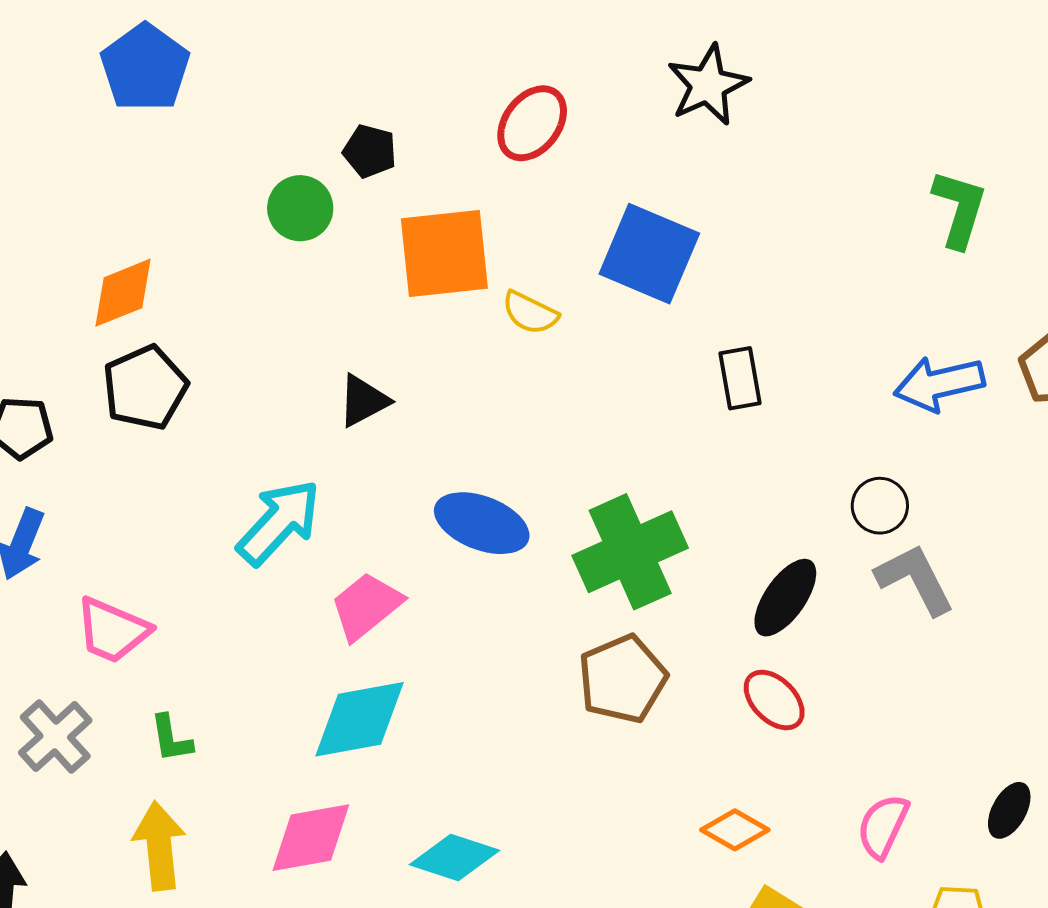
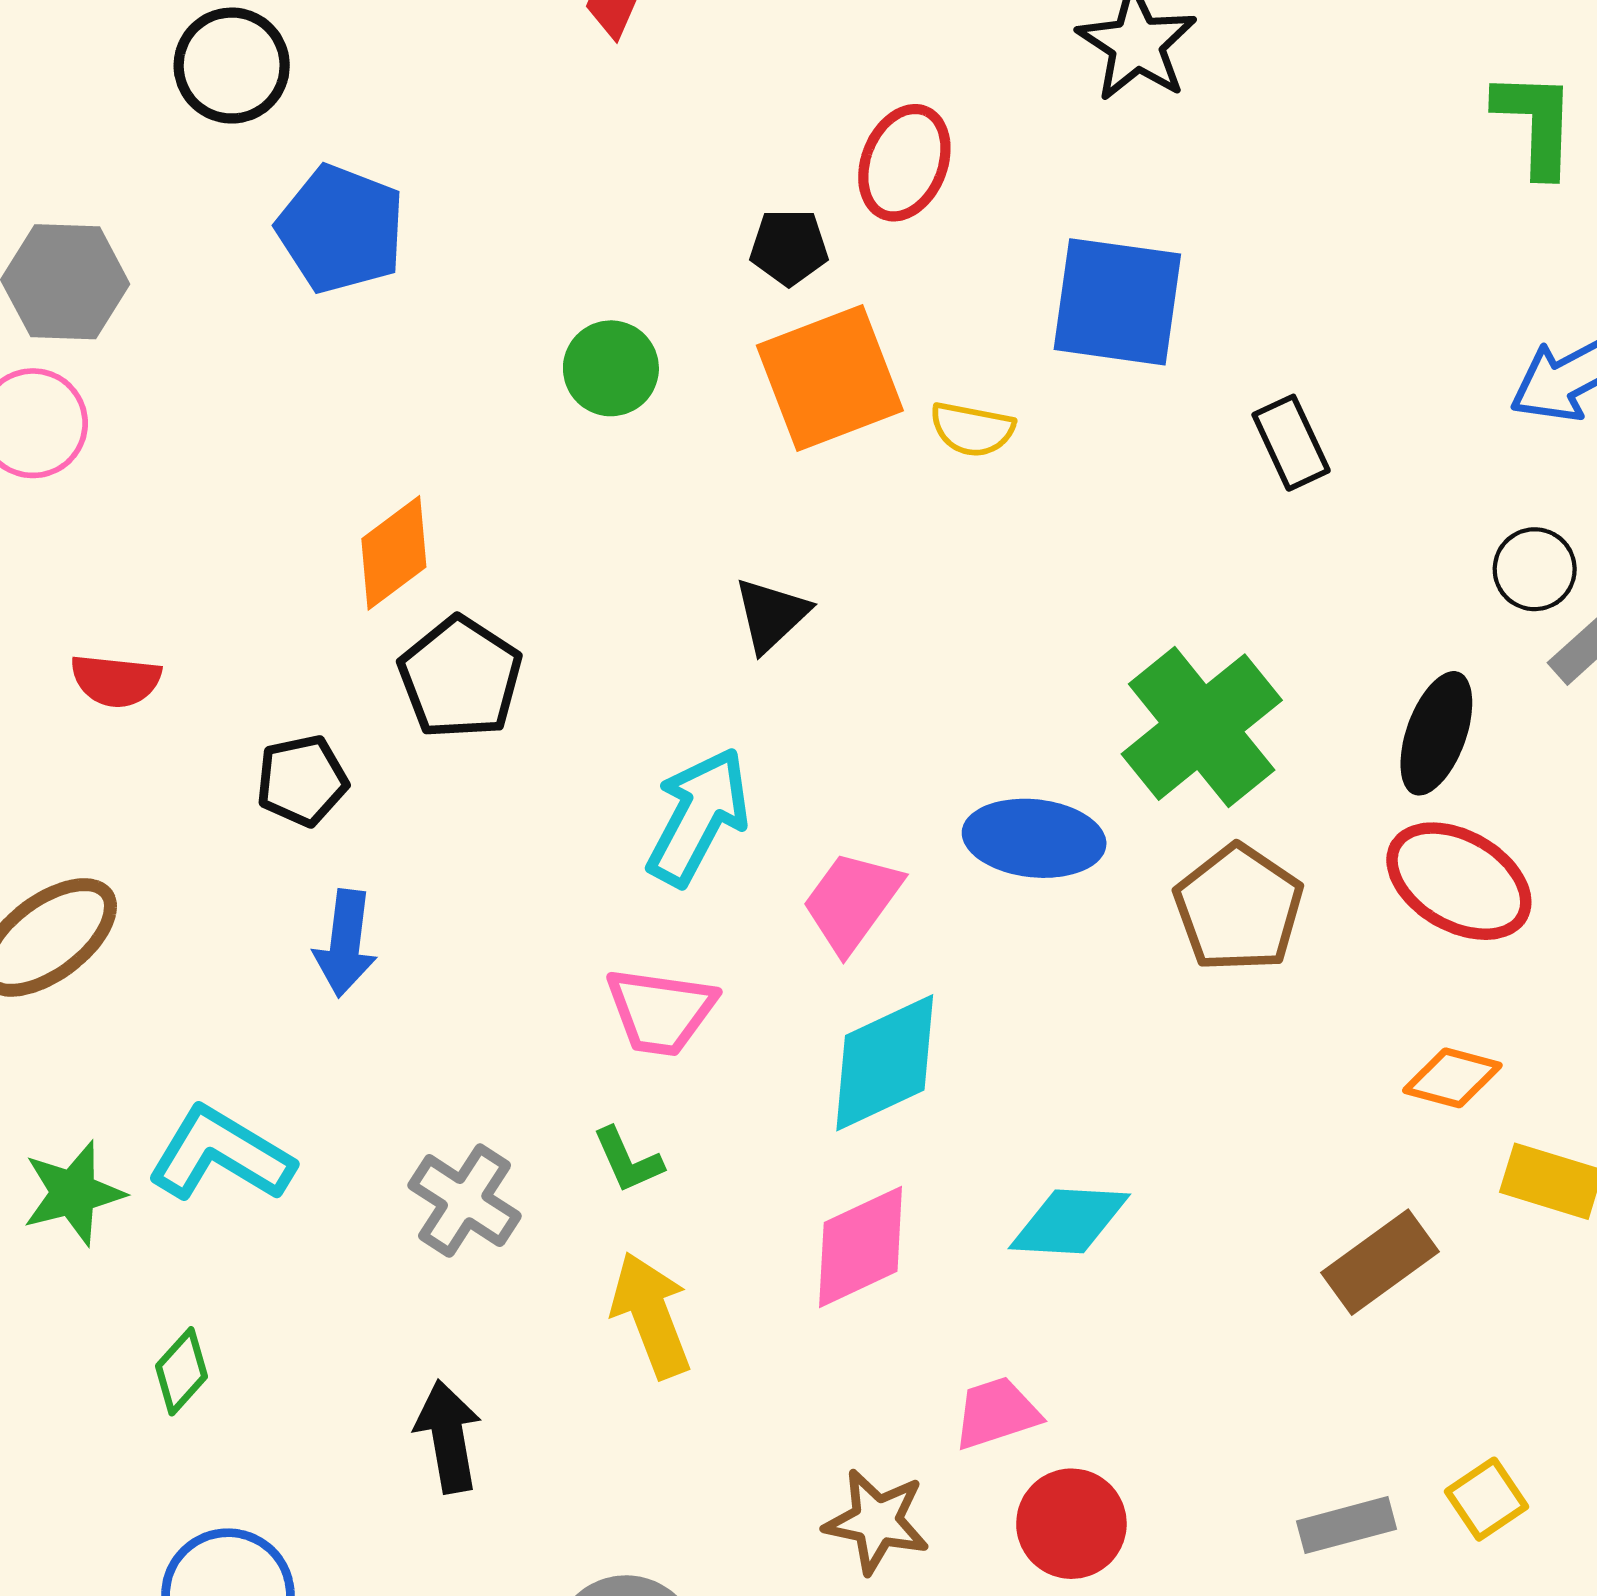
black pentagon: (370, 151) -> (789, 247), moved
blue ellipse: (482, 523) -> (1034, 838), moved
pink trapezoid: (112, 630) -> (661, 1011), moved
red ellipse: (774, 700) -> (1459, 881), size x1.5

